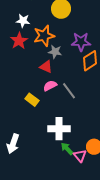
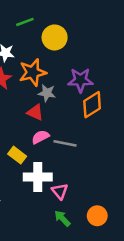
gray line: (69, 91) -> (65, 143), turned -42
white cross: (59, 129) -> (38, 177), moved
pink triangle: (80, 156) -> (60, 191), moved

